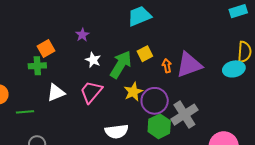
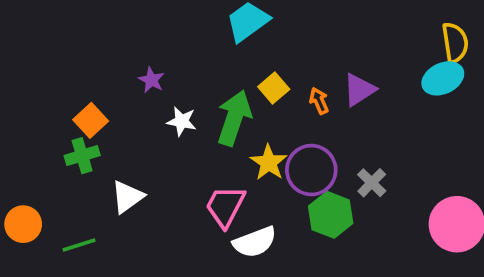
purple triangle: (189, 65) -> (359, 90), size x0.7
pink trapezoid: (91, 92) -> (225, 206), moved
gray cross: (184, 115) -> (372, 183), size x0.6

